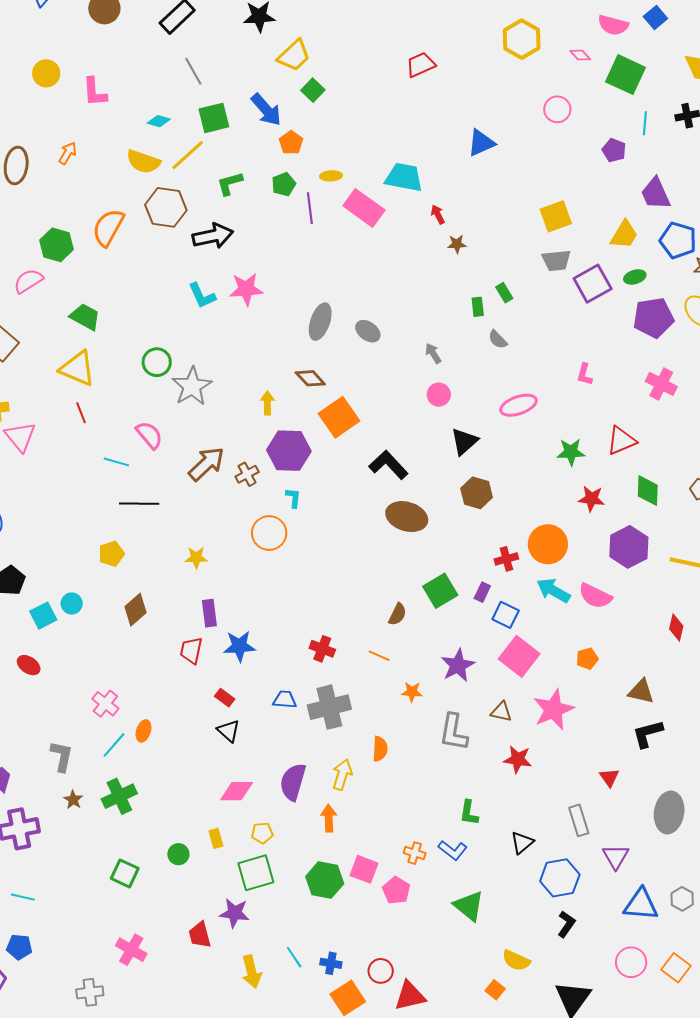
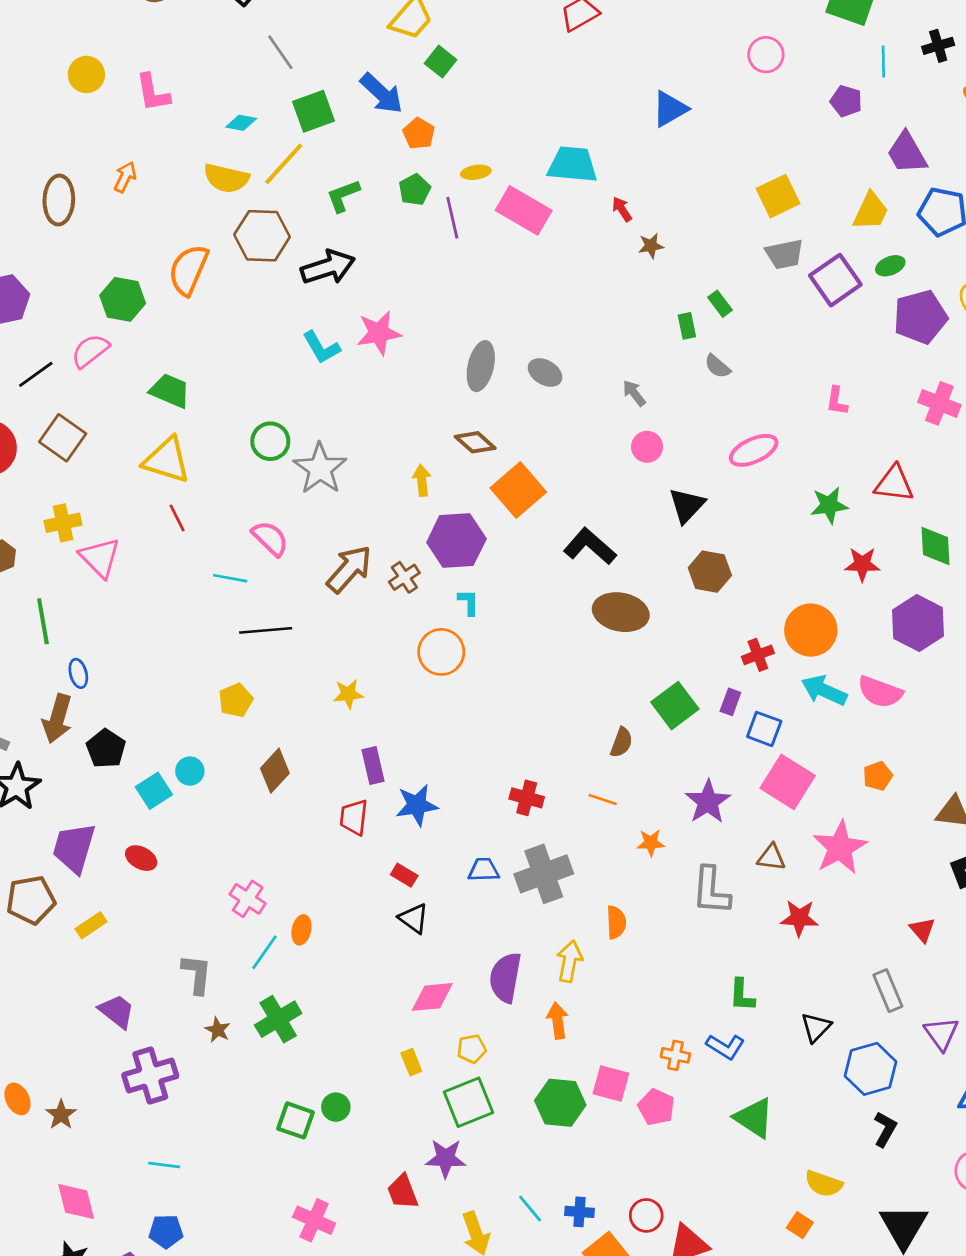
red triangle: (621, 441) -> (894, 484), turned 36
green circle: (178, 854) -> (336, 1107), moved

